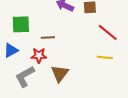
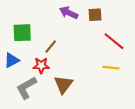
brown line: (48, 37) -> (51, 46), turned -48

